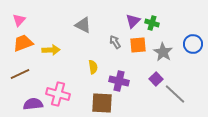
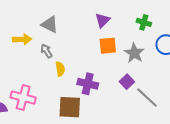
green cross: (152, 23) -> (144, 22), moved
gray arrow: (115, 42) -> (46, 51), moved
yellow arrow: (51, 50) -> (22, 39), moved

